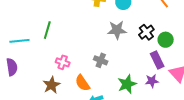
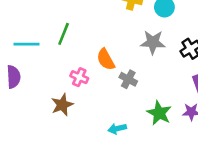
orange semicircle: (82, 83) -> (106, 59), moved
green star: (127, 84) -> (159, 113), turned -30

